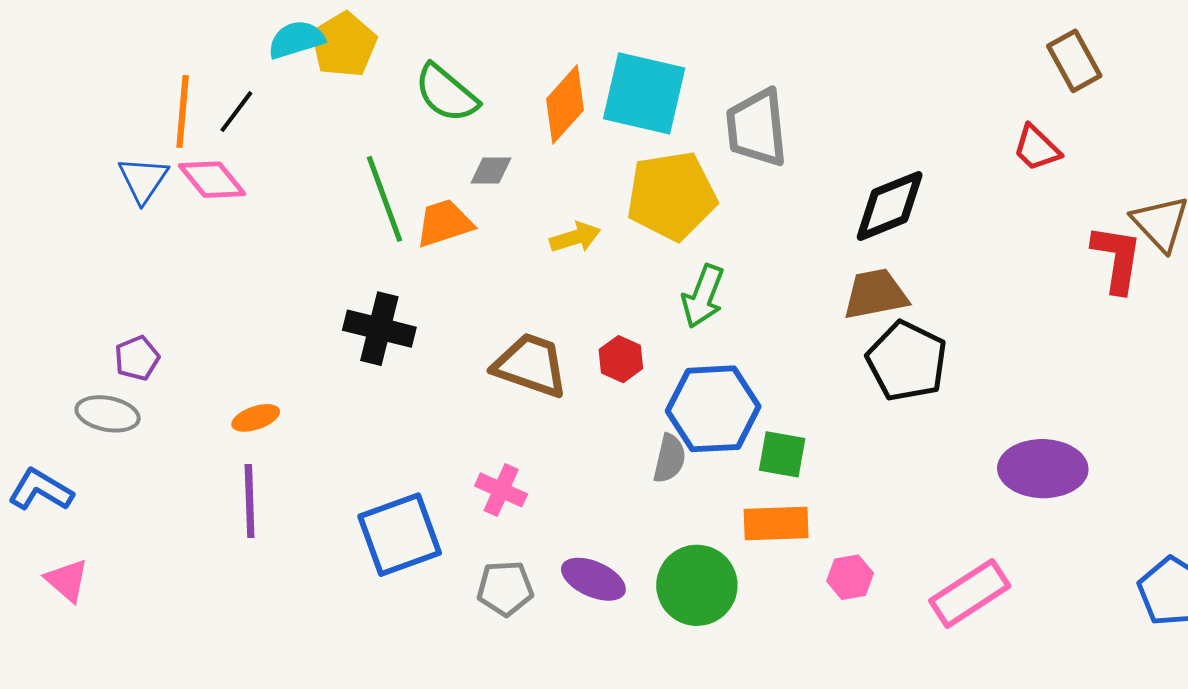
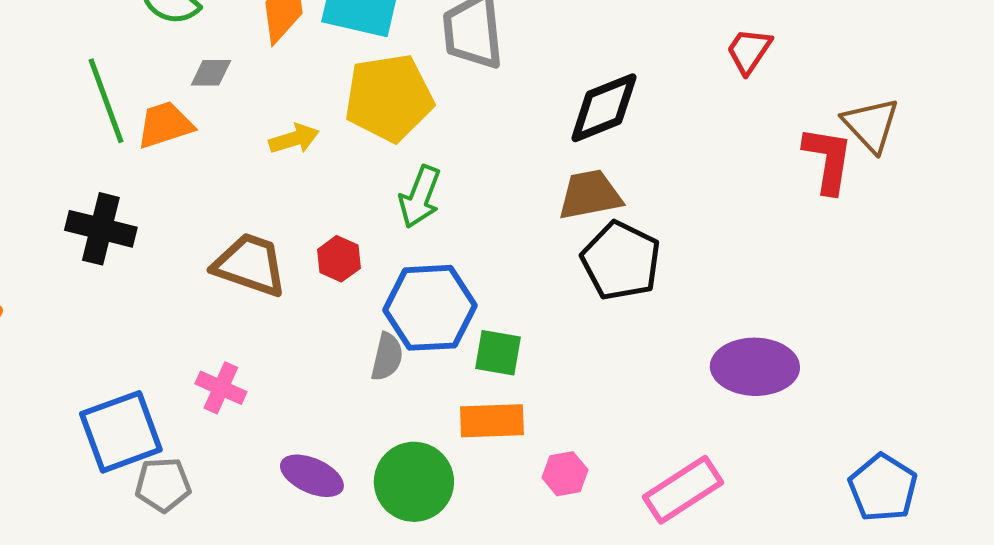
red trapezoid: (1037, 148) -> (749, 51), turned 80
gray pentagon: (505, 588) -> (163, 485), moved

